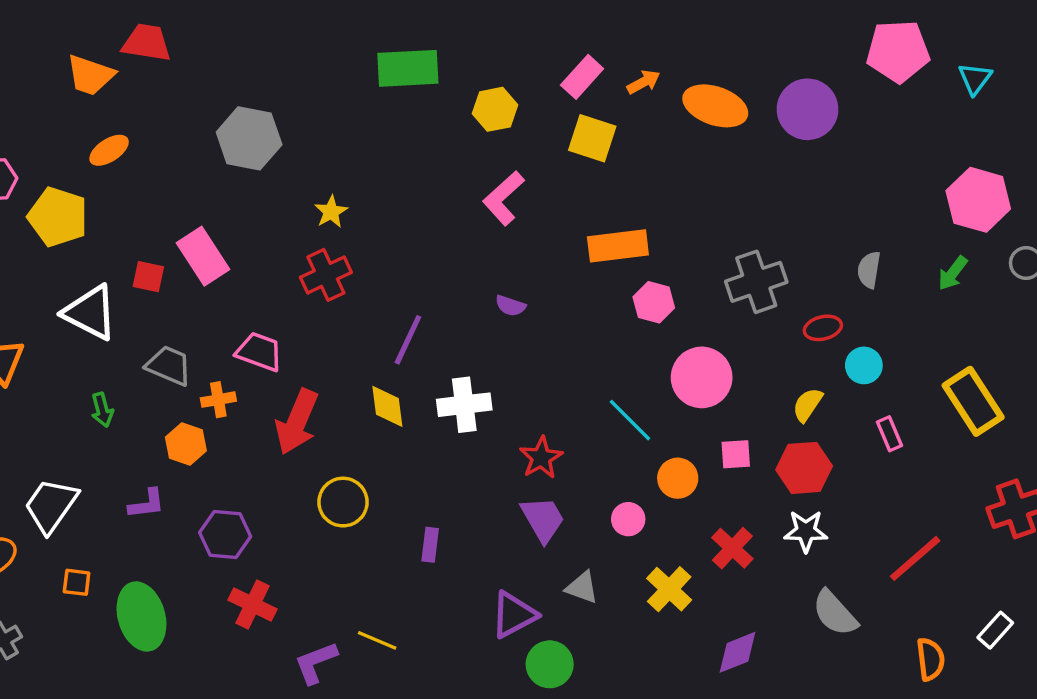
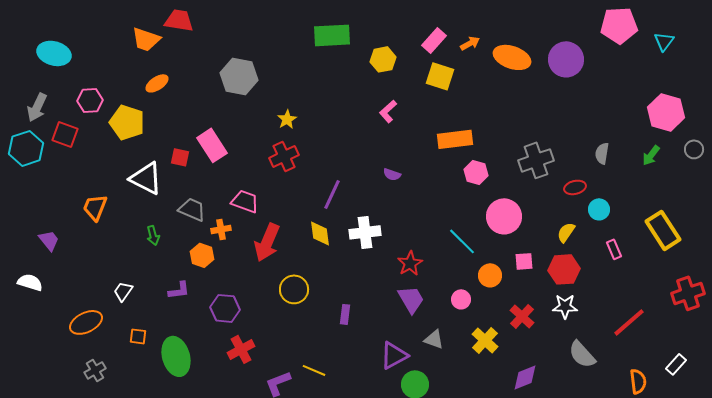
pink L-shape: (504, 198) -> (388, 111), size x0.7
white trapezoid: (51, 505) -> (123, 291), size x0.6
red cross: (252, 605) -> (241, 349), turned 36

